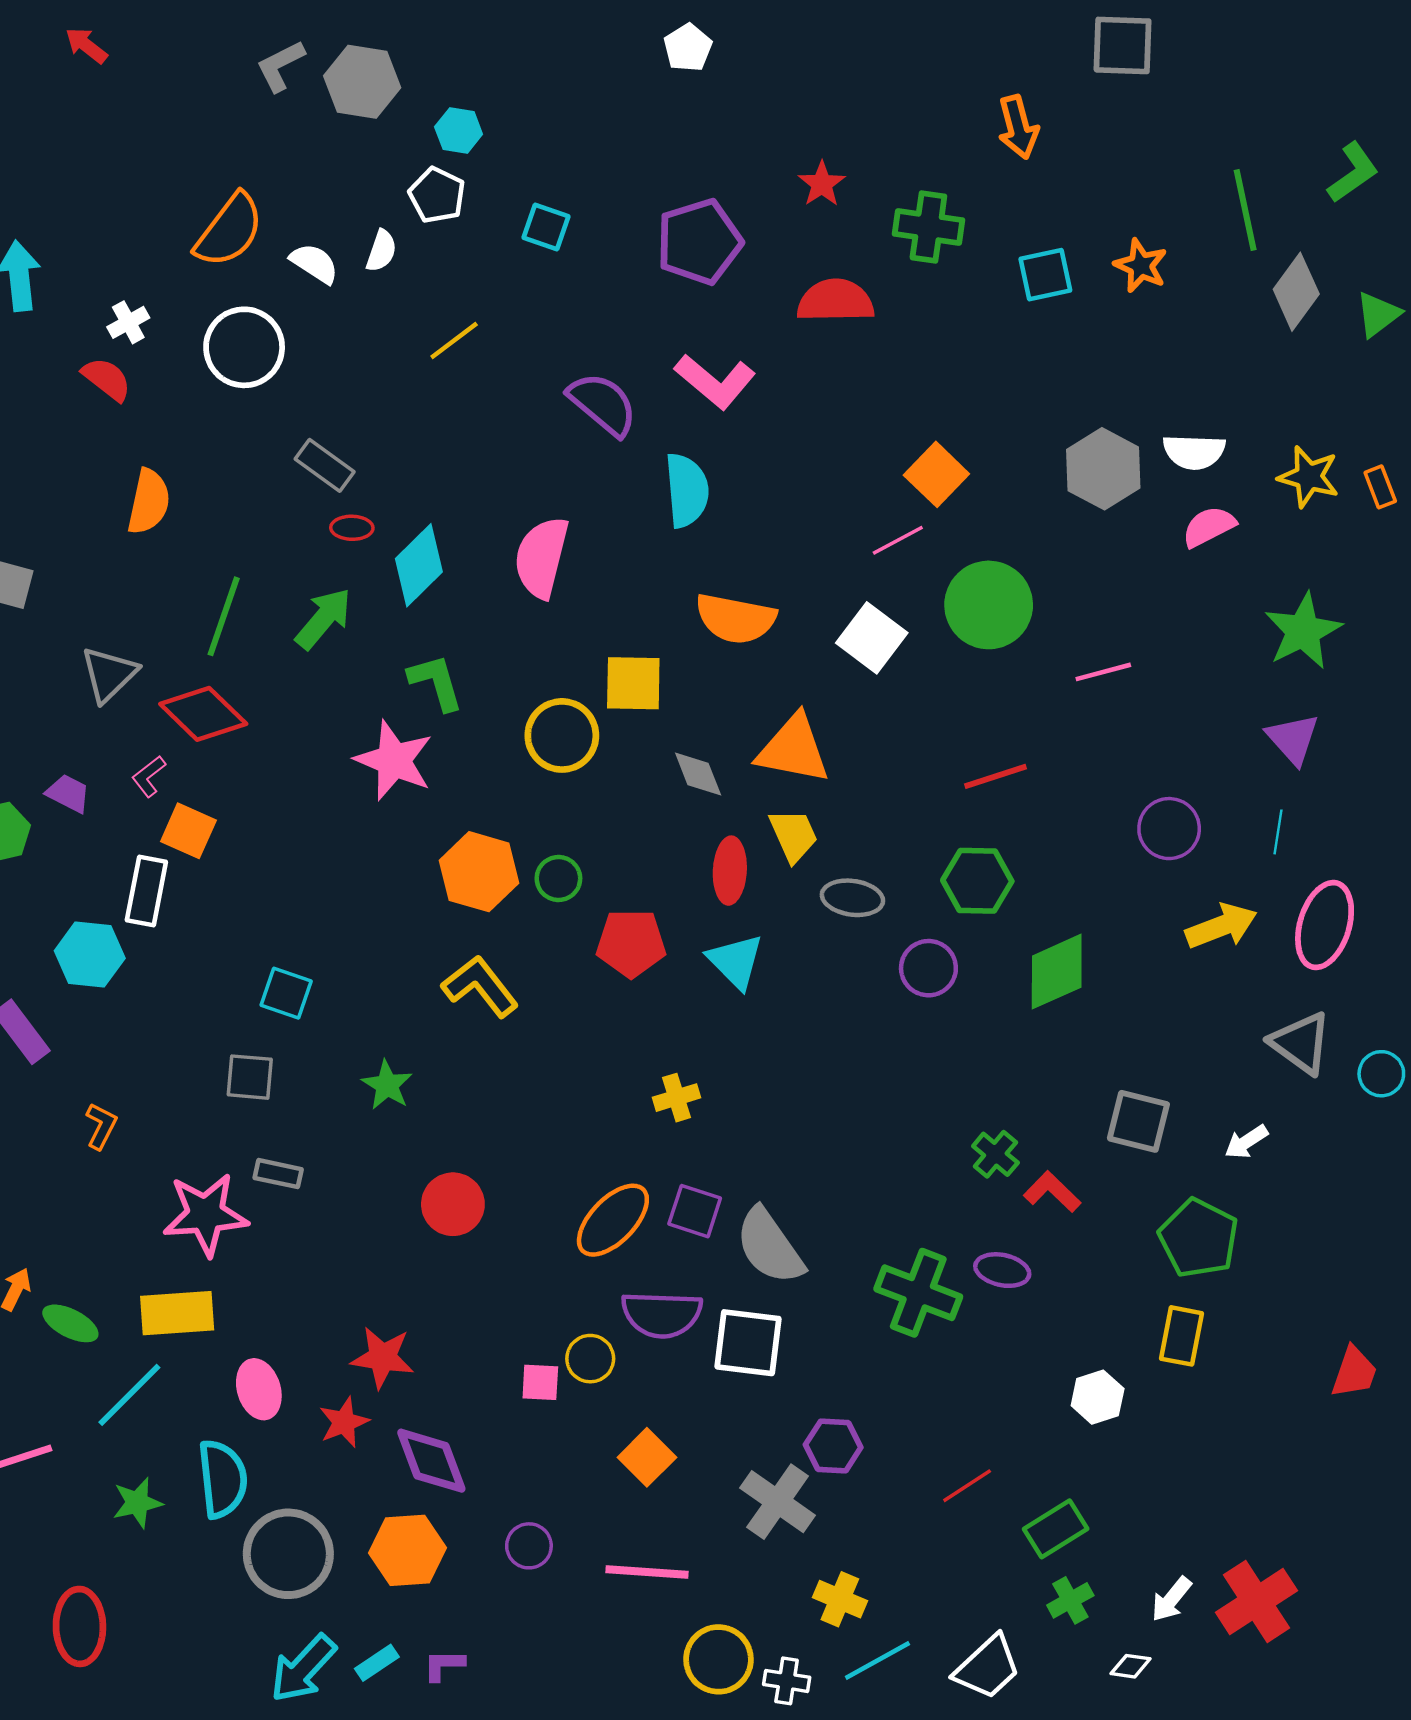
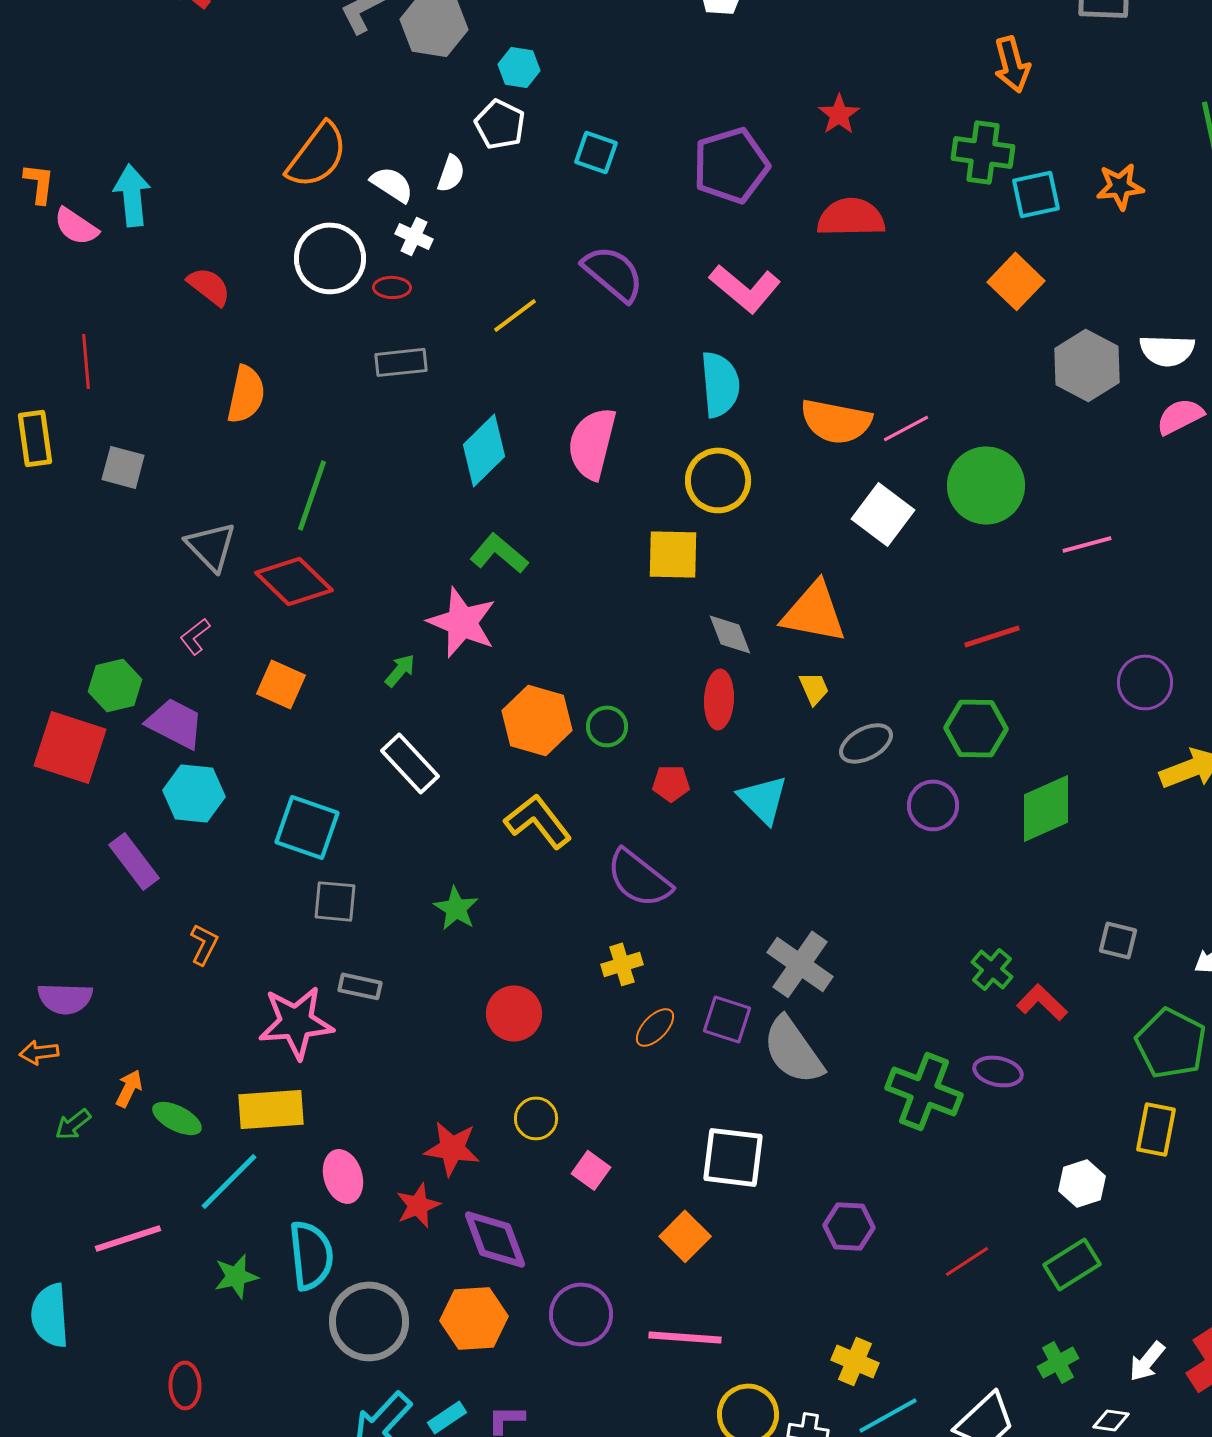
green cross: (928, 227) -> (983, 152), moved
orange star: (1141, 266) -> (1120, 186), turned -30
white cross: (128, 322) -> (414, 236), moved, turned -36
yellow line: (454, 340) -> (515, 315), moved
purple semicircle: (603, 404) -> (613, 273), moved
gray rectangle: (325, 465) -> (401, 362), turned -42
orange square: (936, 474) -> (1016, 281), moved
red ellipse: (352, 528) -> (392, 287), moved
green arrow: (324, 619) -> (400, 670), moved, size x0.6
orange semicircle: (736, 619) -> (836, 421), moved
gray triangle: (109, 674) -> (211, 546), turned -30
green L-shape: (436, 682) -> (499, 553), turned -34
yellow circle: (562, 735) -> (718, 480), moved
pink L-shape: (149, 776) -> (195, 636), moved
purple trapezoid: (68, 793) -> (175, 723), moved, size x1.5
yellow trapezoid: (793, 835) -> (814, 688), size x0.7
red ellipse: (730, 871) -> (719, 699), moved
white rectangle: (146, 891) -> (410, 763), moved, turned -54
gray ellipse: (852, 898) -> (866, 743), turned -36
red pentagon: (631, 943) -> (671, 783), size x0.6
cyan square: (286, 993) -> (307, 827), moved, size x1.4
yellow cross: (677, 1098) -> (622, 964), moved
gray square: (1138, 1121) -> (1118, 940), size x0.7
orange ellipse: (613, 1220) -> (655, 1027), size x0.6
purple semicircle: (662, 1314) -> (639, 878), moved, turned 36
white square: (748, 1343) -> (733, 1157), moved
yellow circle: (590, 1359) -> (536, 1118), moved
pink square: (540, 1382) -> (591, 1170), turned 33
gray cross: (778, 1502) -> (800, 964), moved
green rectangle: (1056, 1529) -> (1072, 1264), moved
purple circle: (529, 1546) -> (581, 1314), size x1.5
red ellipse: (79, 1626) -> (185, 1385), size x0.7

